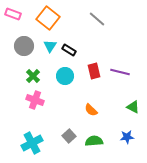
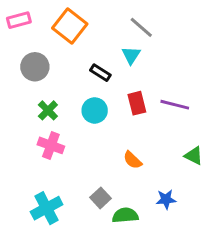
pink rectangle: (13, 14) -> (19, 20), turned -35
cyan triangle: (50, 46) -> (131, 55), moved
blue star: (127, 137) -> (166, 199), moved
green semicircle: (94, 141) -> (125, 215), moved

